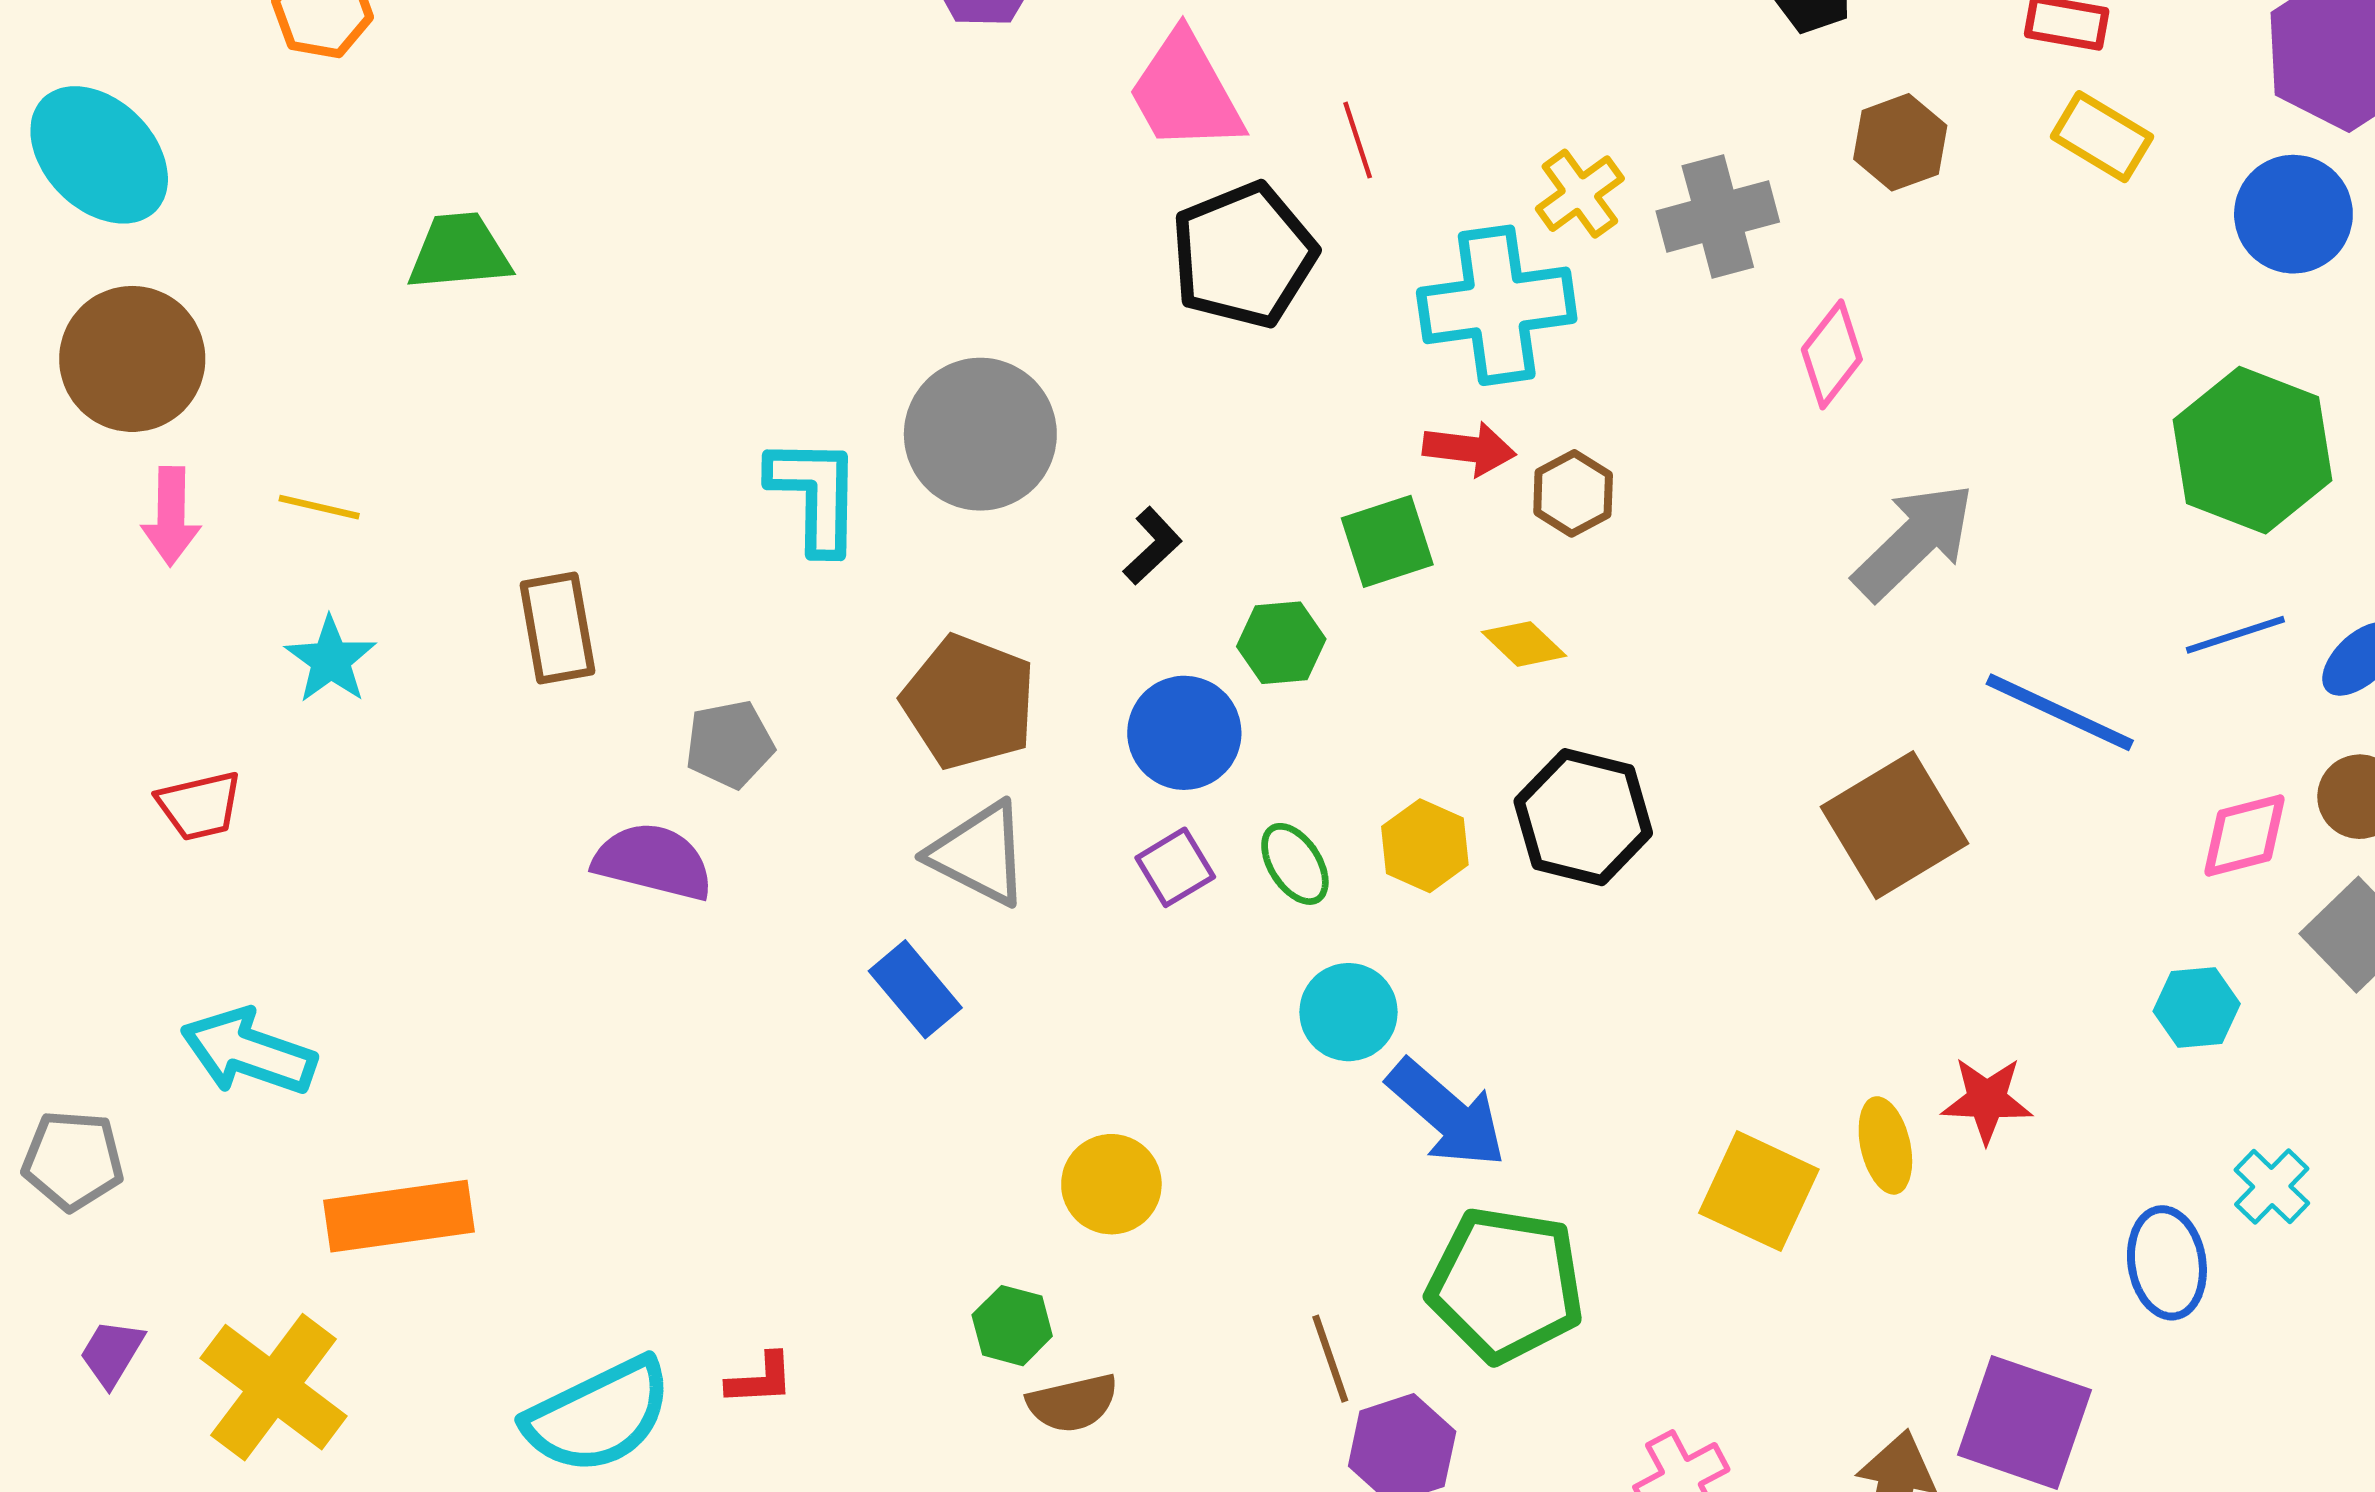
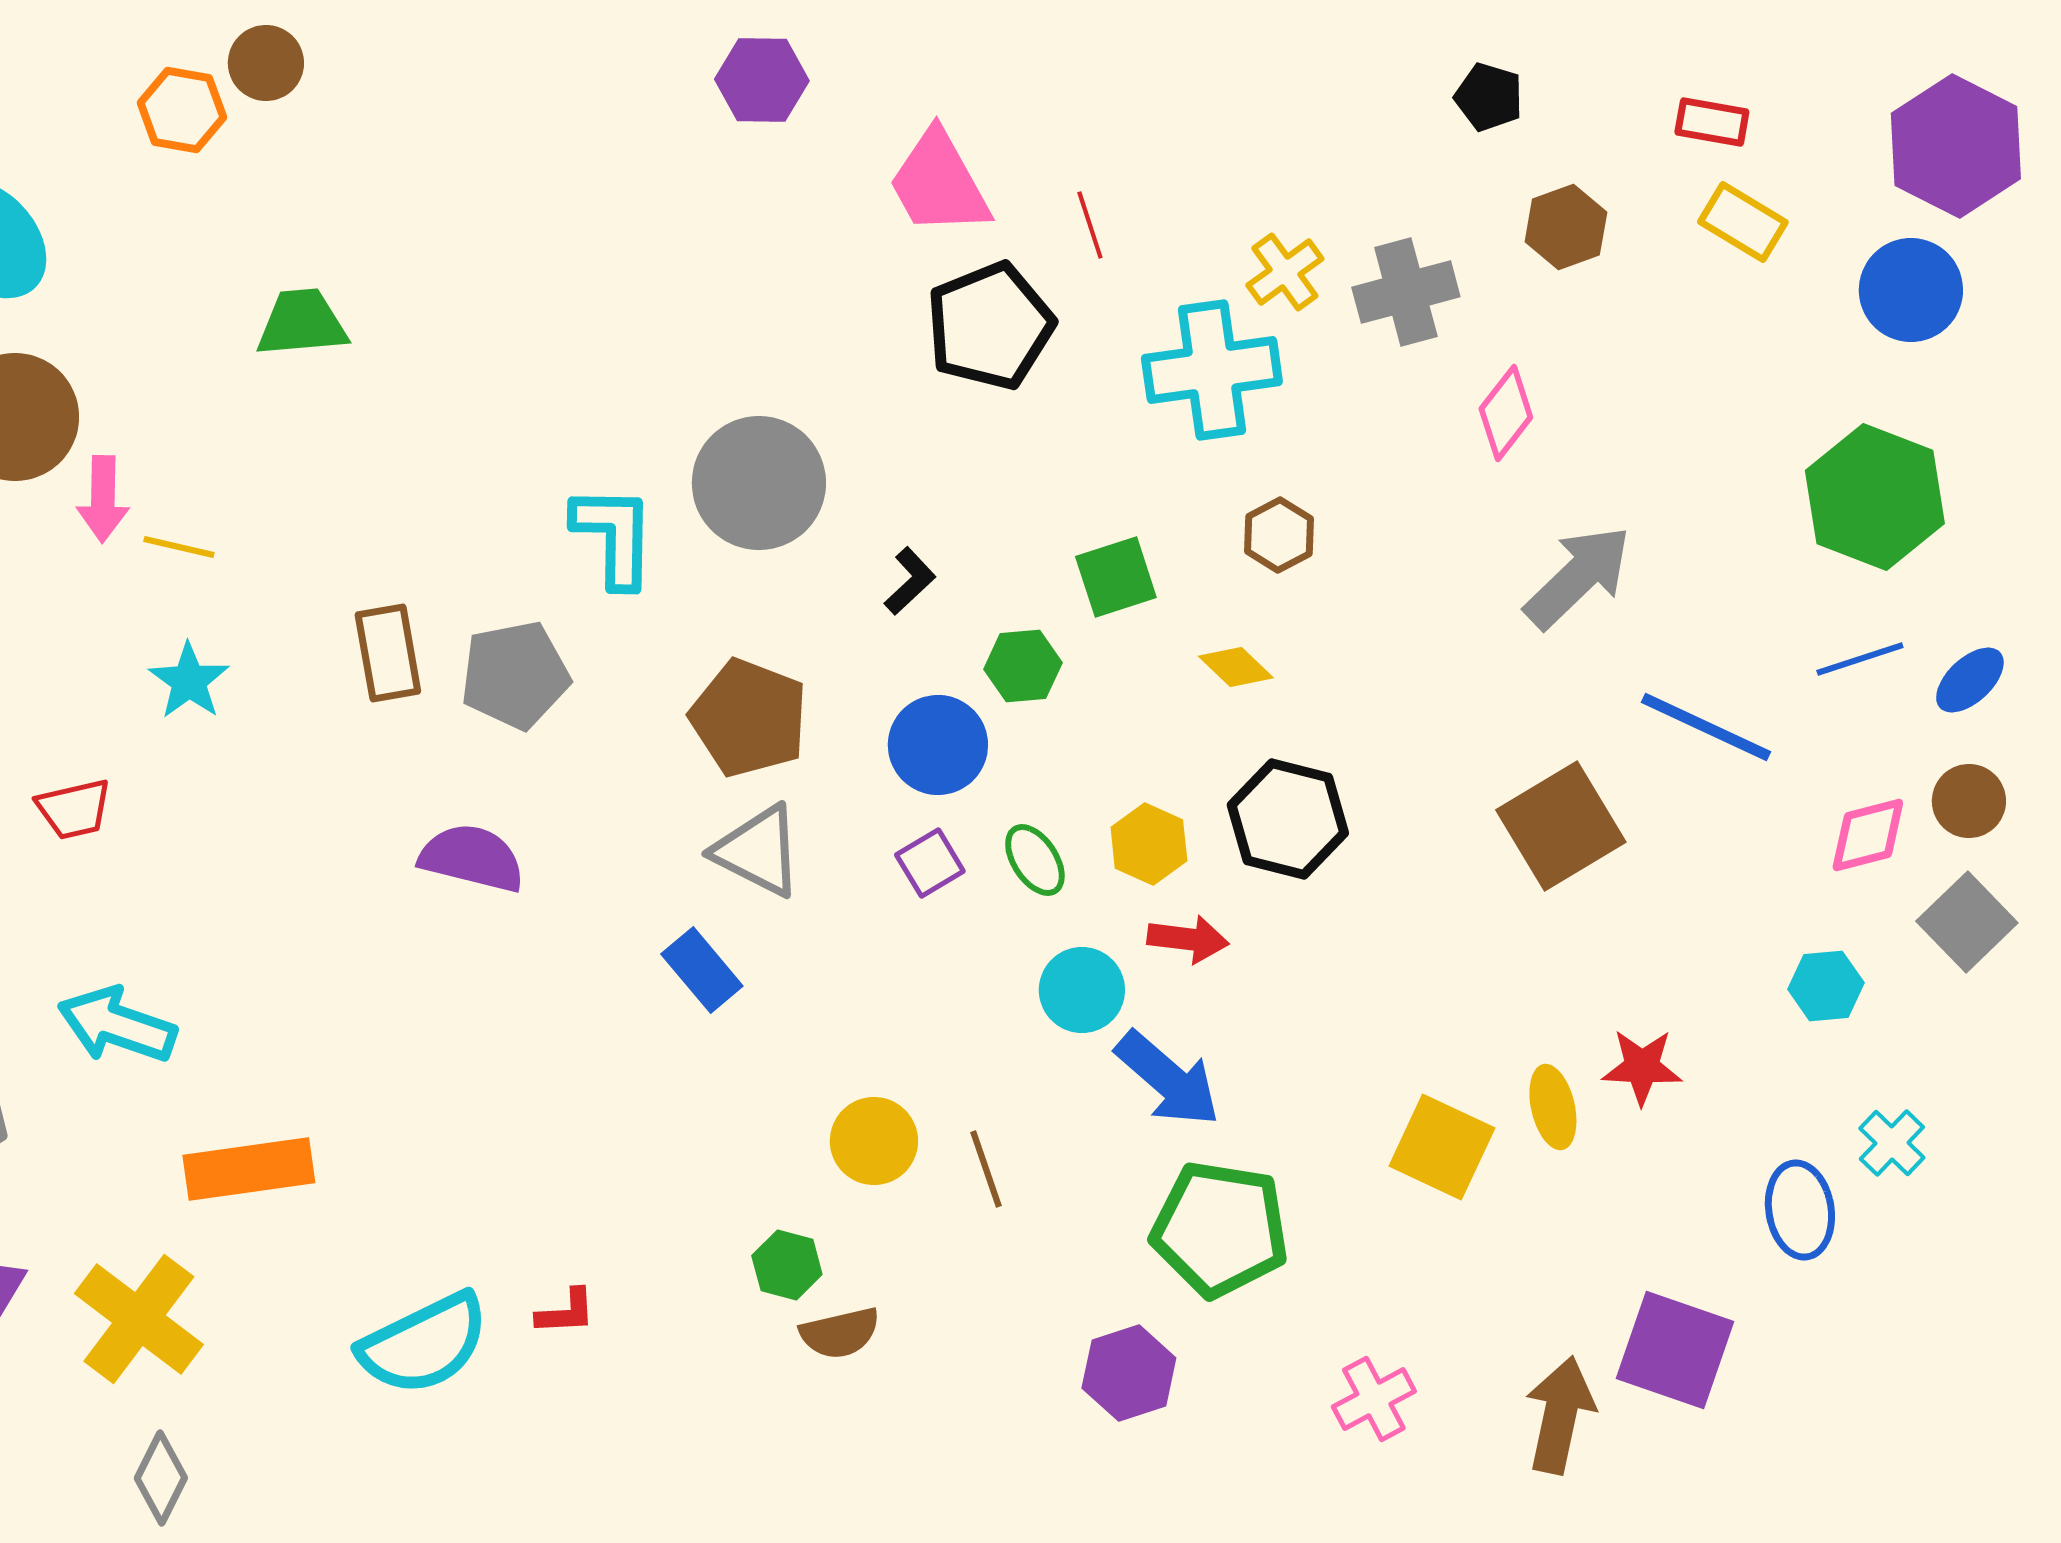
red arrow: (1469, 449) -> (1188, 939), moved
pink arrow: (171, 516) -> (103, 499), moved
gray pentagon: (730, 744) -> (515, 675), moved, size x1.4
brown line: (1330, 1359) -> (986, 1169), moved

